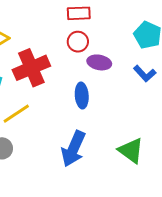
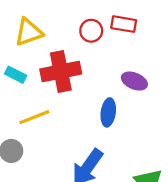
red circle: (78, 42) -> (91, 31), moved

